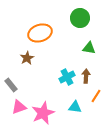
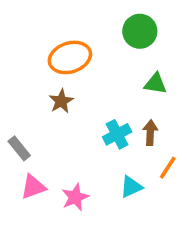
brown star: (27, 58) -> (61, 101), moved
cyan triangle: (75, 107) -> (131, 187), turned -32
pink star: (43, 113) -> (75, 197), size x0.7

